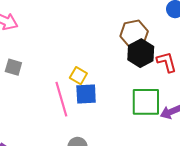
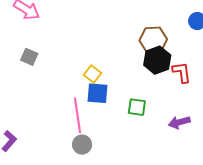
pink line: (61, 99) -> (77, 115), moved
green square: (146, 102) -> (137, 107), moved, size x0.6

